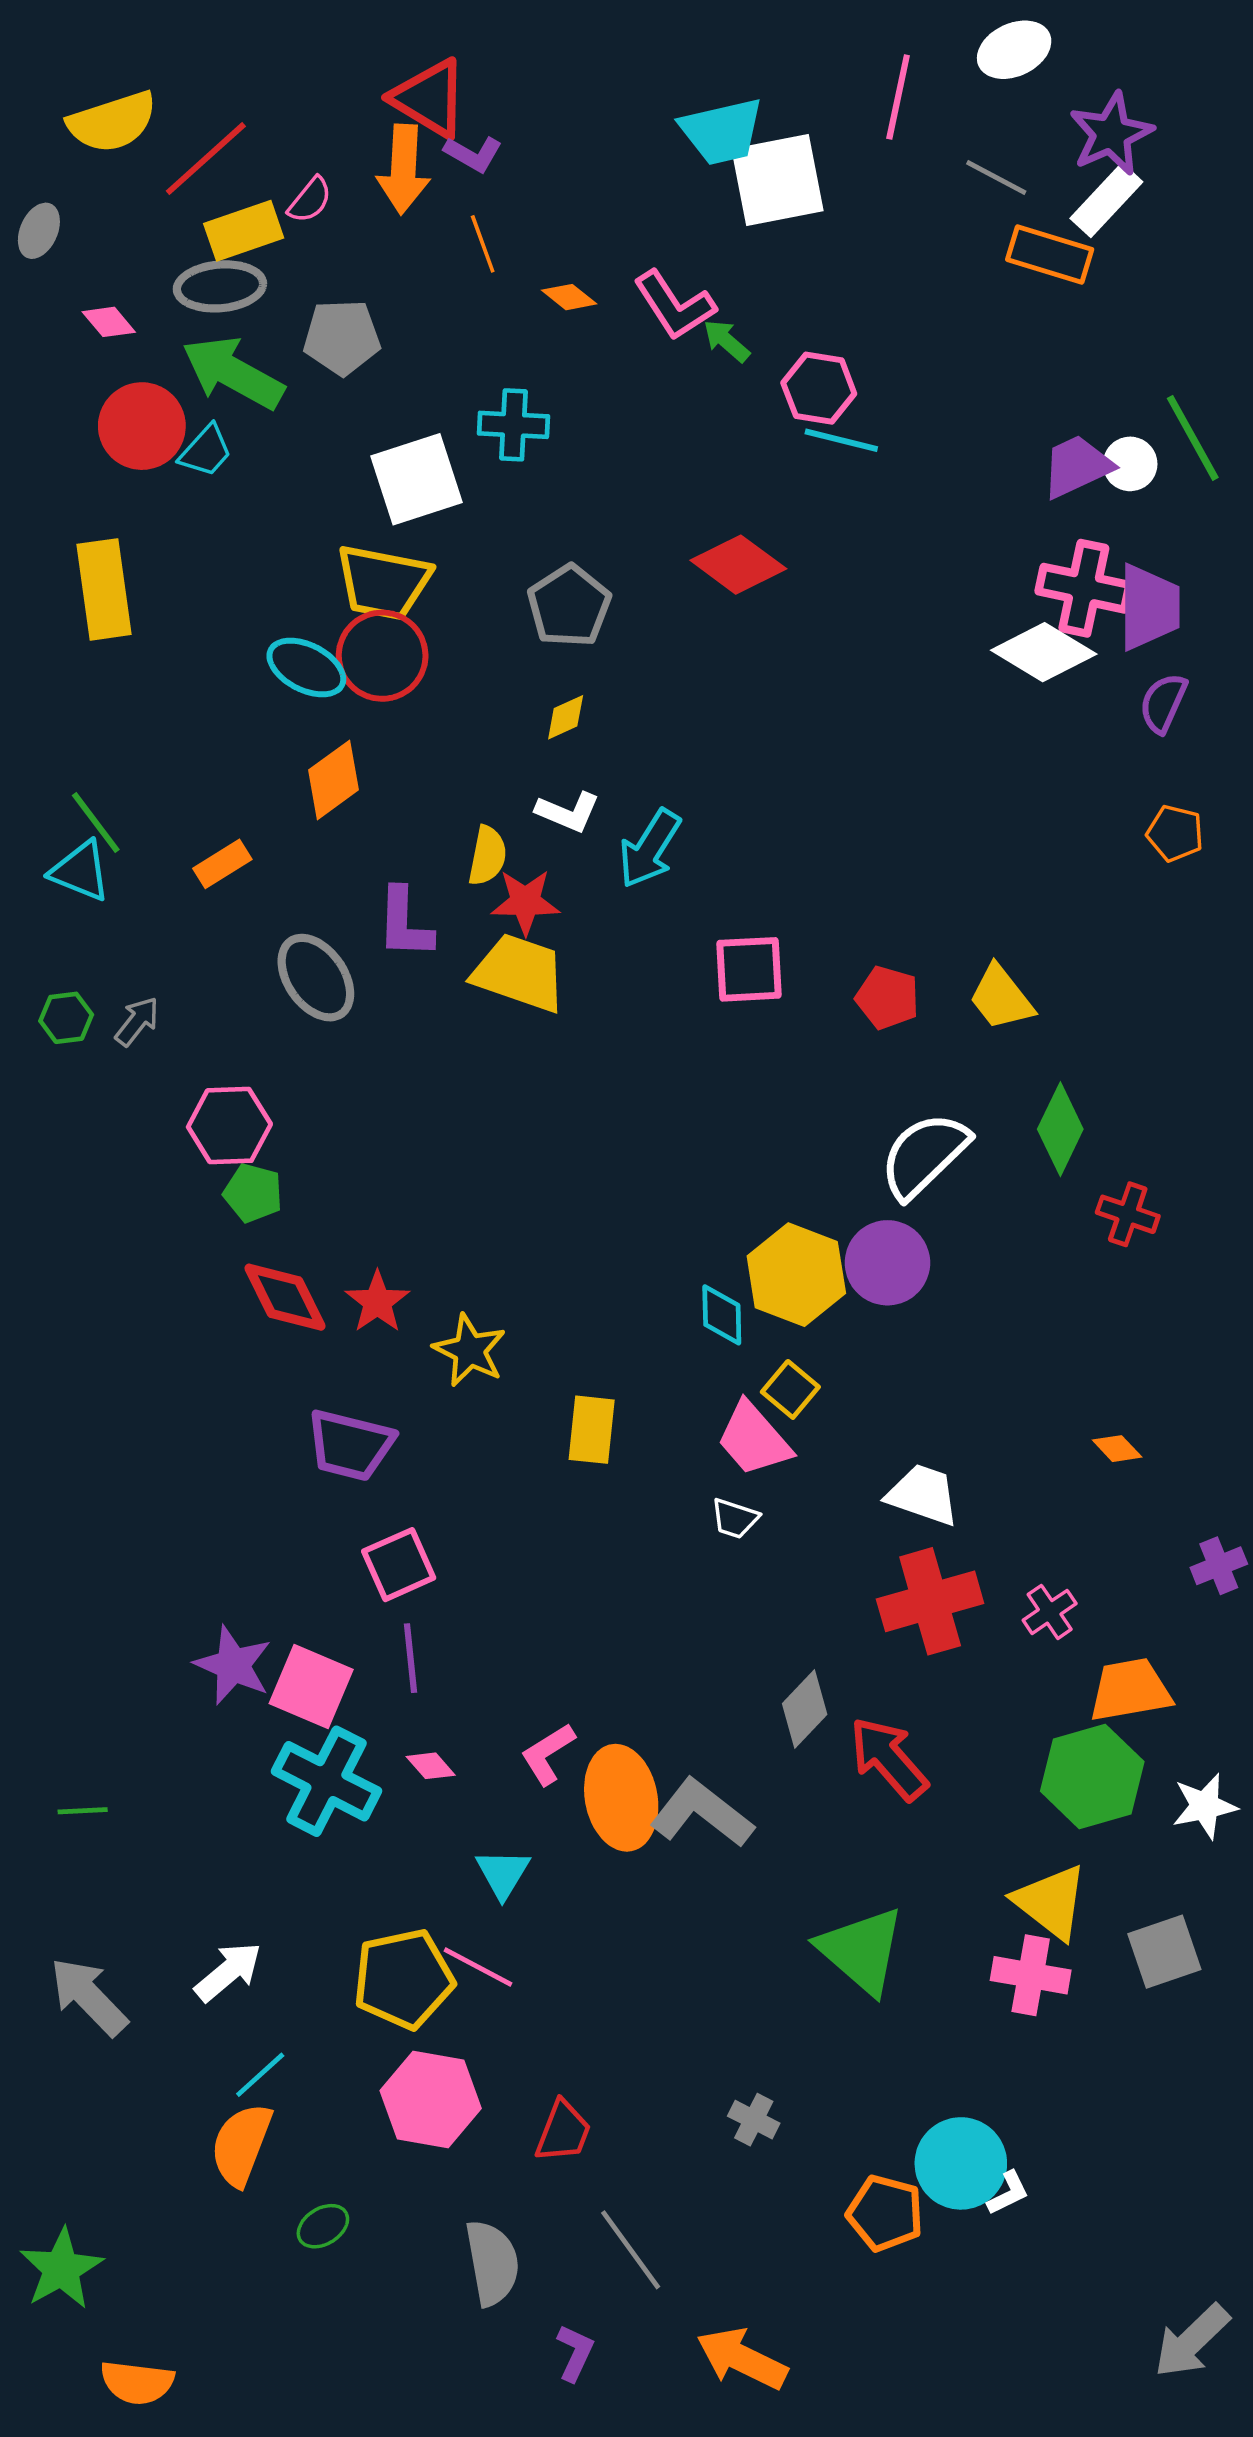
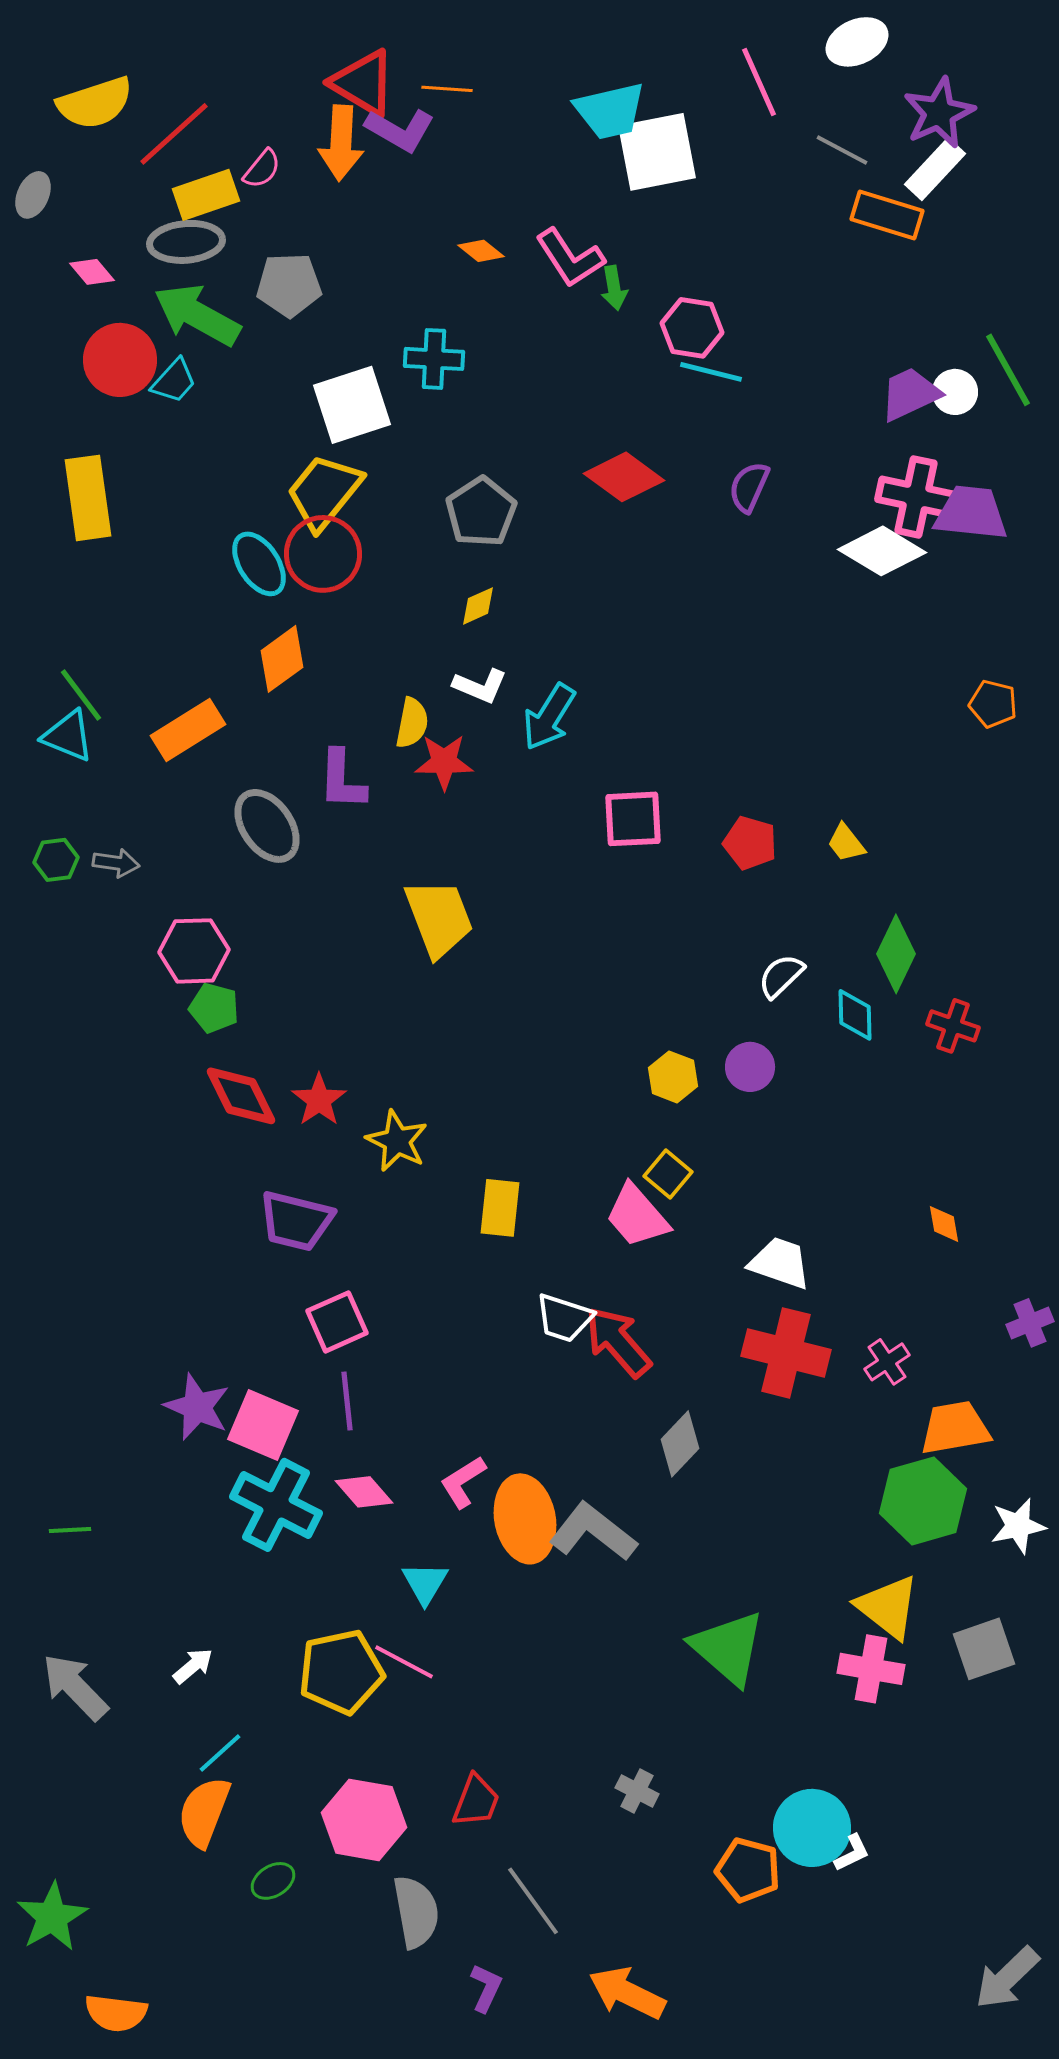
pink line: (898, 97) -> (759, 82), turned -36
purple L-shape: (473, 154) -> (400, 130), size x1.4
orange line: (483, 244) -> (447, 89), moved, turned -66
green arrow: (727, 341) -> (614, 288), turned -141
yellow trapezoid: (383, 582) -> (324, 492), turned 118
purple trapezoid: (1149, 607) -> (971, 513), turned -84
cyan ellipse: (306, 667) -> (259, 564), turned 30
purple semicircle: (1163, 703) -> (749, 487), moved
orange rectangle: (222, 864) -> (188, 730), size x1.5
yellow trapezoid: (519, 973) -> (439, 918), moved, turned 50
yellow trapezoid: (1001, 998) -> (846, 843), size x0.7
gray arrow: (137, 1021) -> (116, 863), turned 60
white semicircle: (924, 1155) -> (781, 976), size x0.6
purple circle: (887, 1263) -> (750, 1067), size x0.7
yellow hexagon: (796, 1275) -> (673, 1077), size x0.6
cyan diamond: (722, 1315) -> (855, 1015), moved
orange diamond: (1117, 1449) -> (944, 1224), turned 33
white trapezoid: (735, 1518) -> (564, 1318), moved, size x1.4
red cross: (930, 1601) -> (786, 1353), turned 30
red arrow: (889, 1759) -> (618, 1342), moved
pink diamond: (431, 1766) -> (364, 1492), size x1.4
white arrow: (228, 1972) -> (193, 1666), size x0.7
pink hexagon: (431, 2100) -> (364, 1820), moved

